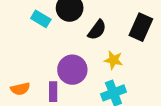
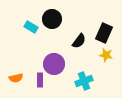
black semicircle: (97, 30) -> (79, 41), moved
yellow star: (113, 60) -> (106, 55), moved

